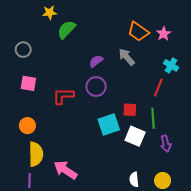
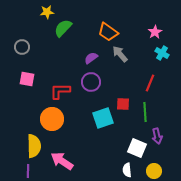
orange trapezoid: (138, 32) -> (108, 32), moved
cyan cross: (171, 65) -> (162, 53), moved
orange circle: (27, 126) -> (52, 119), moved, size x1.5
white square: (135, 136) -> (137, 148), moved

